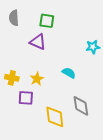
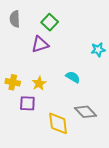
green square: (47, 21) -> (50, 22), turned 35
purple triangle: (38, 42) -> (40, 44), turned -42
gray diamond: (81, 106) -> (85, 112), turned -35

